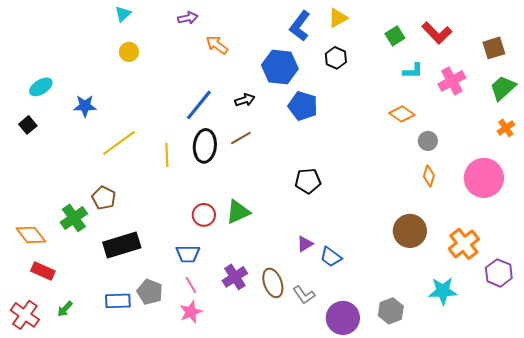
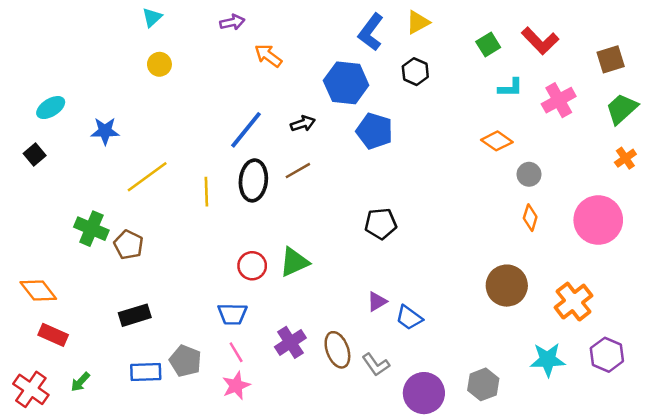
green cross: (74, 218) -> (91, 229), moved, turned -32
black rectangle: (122, 245) -> (135, 315), moved, size x0.7
purple hexagon: (499, 273) -> (607, 355), moved

